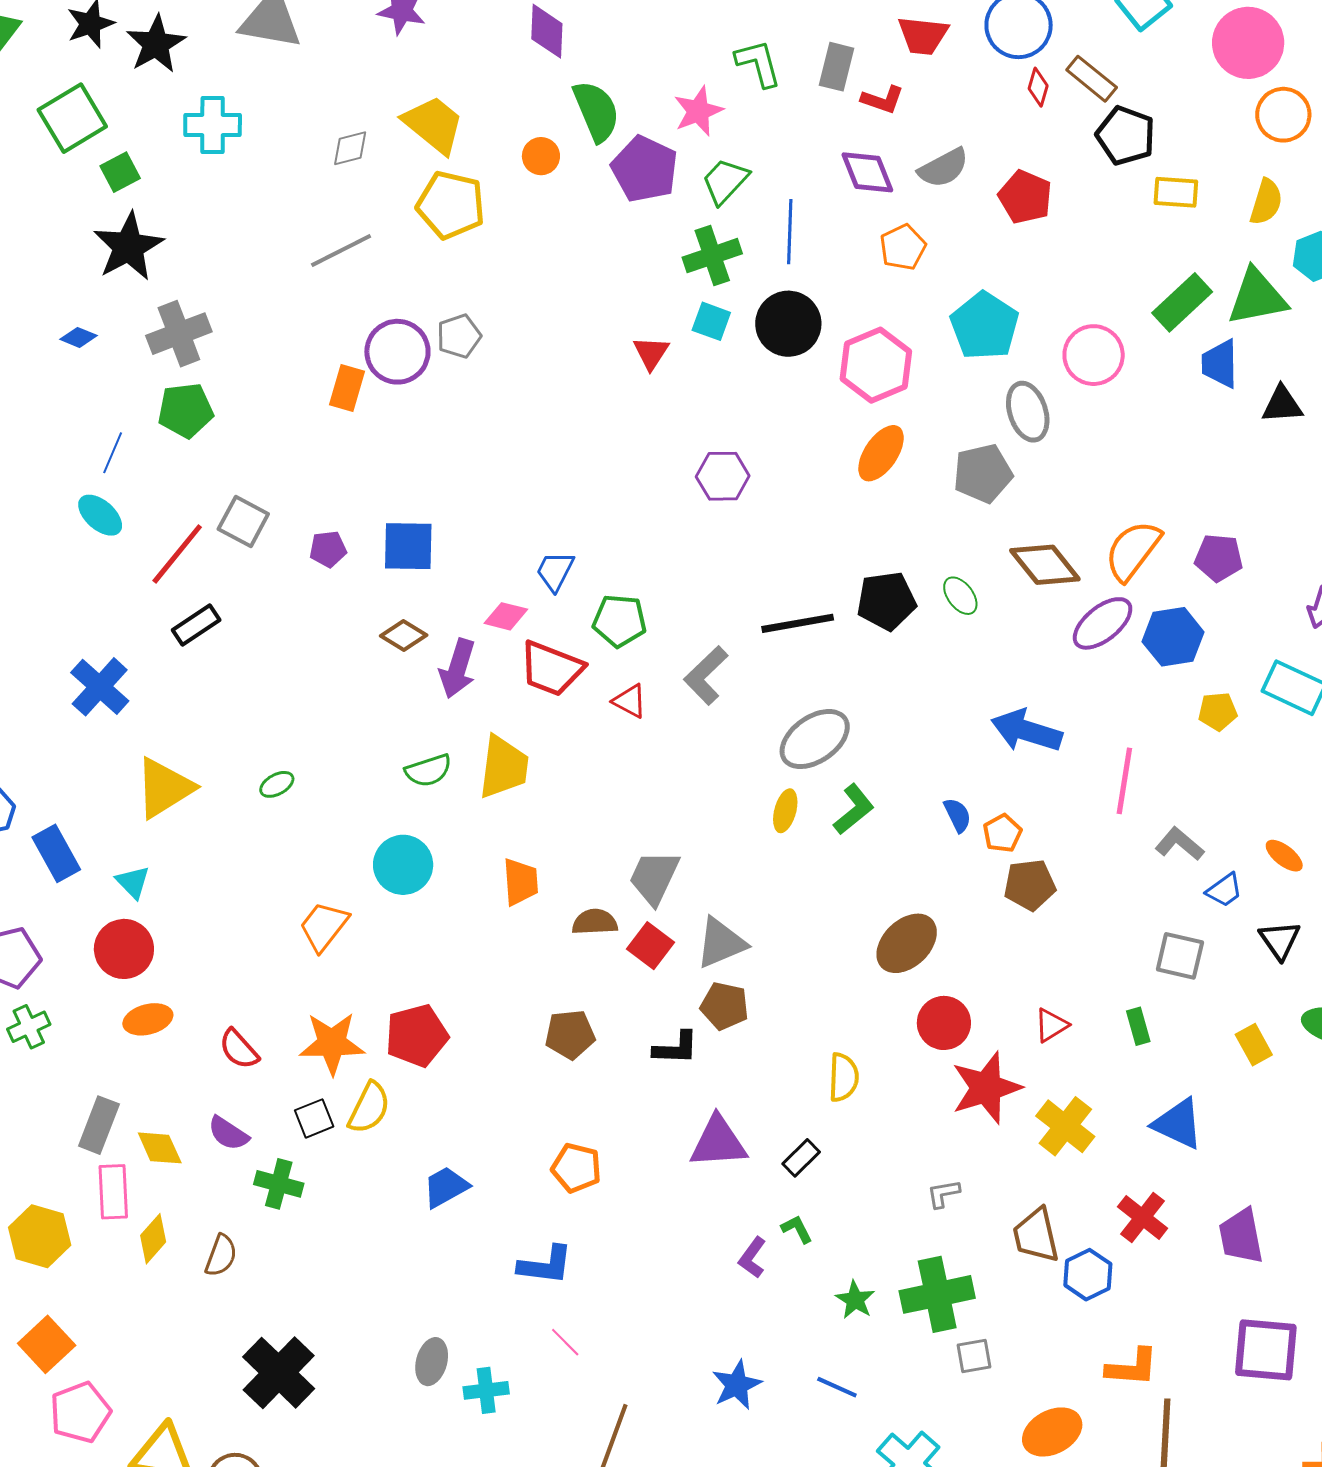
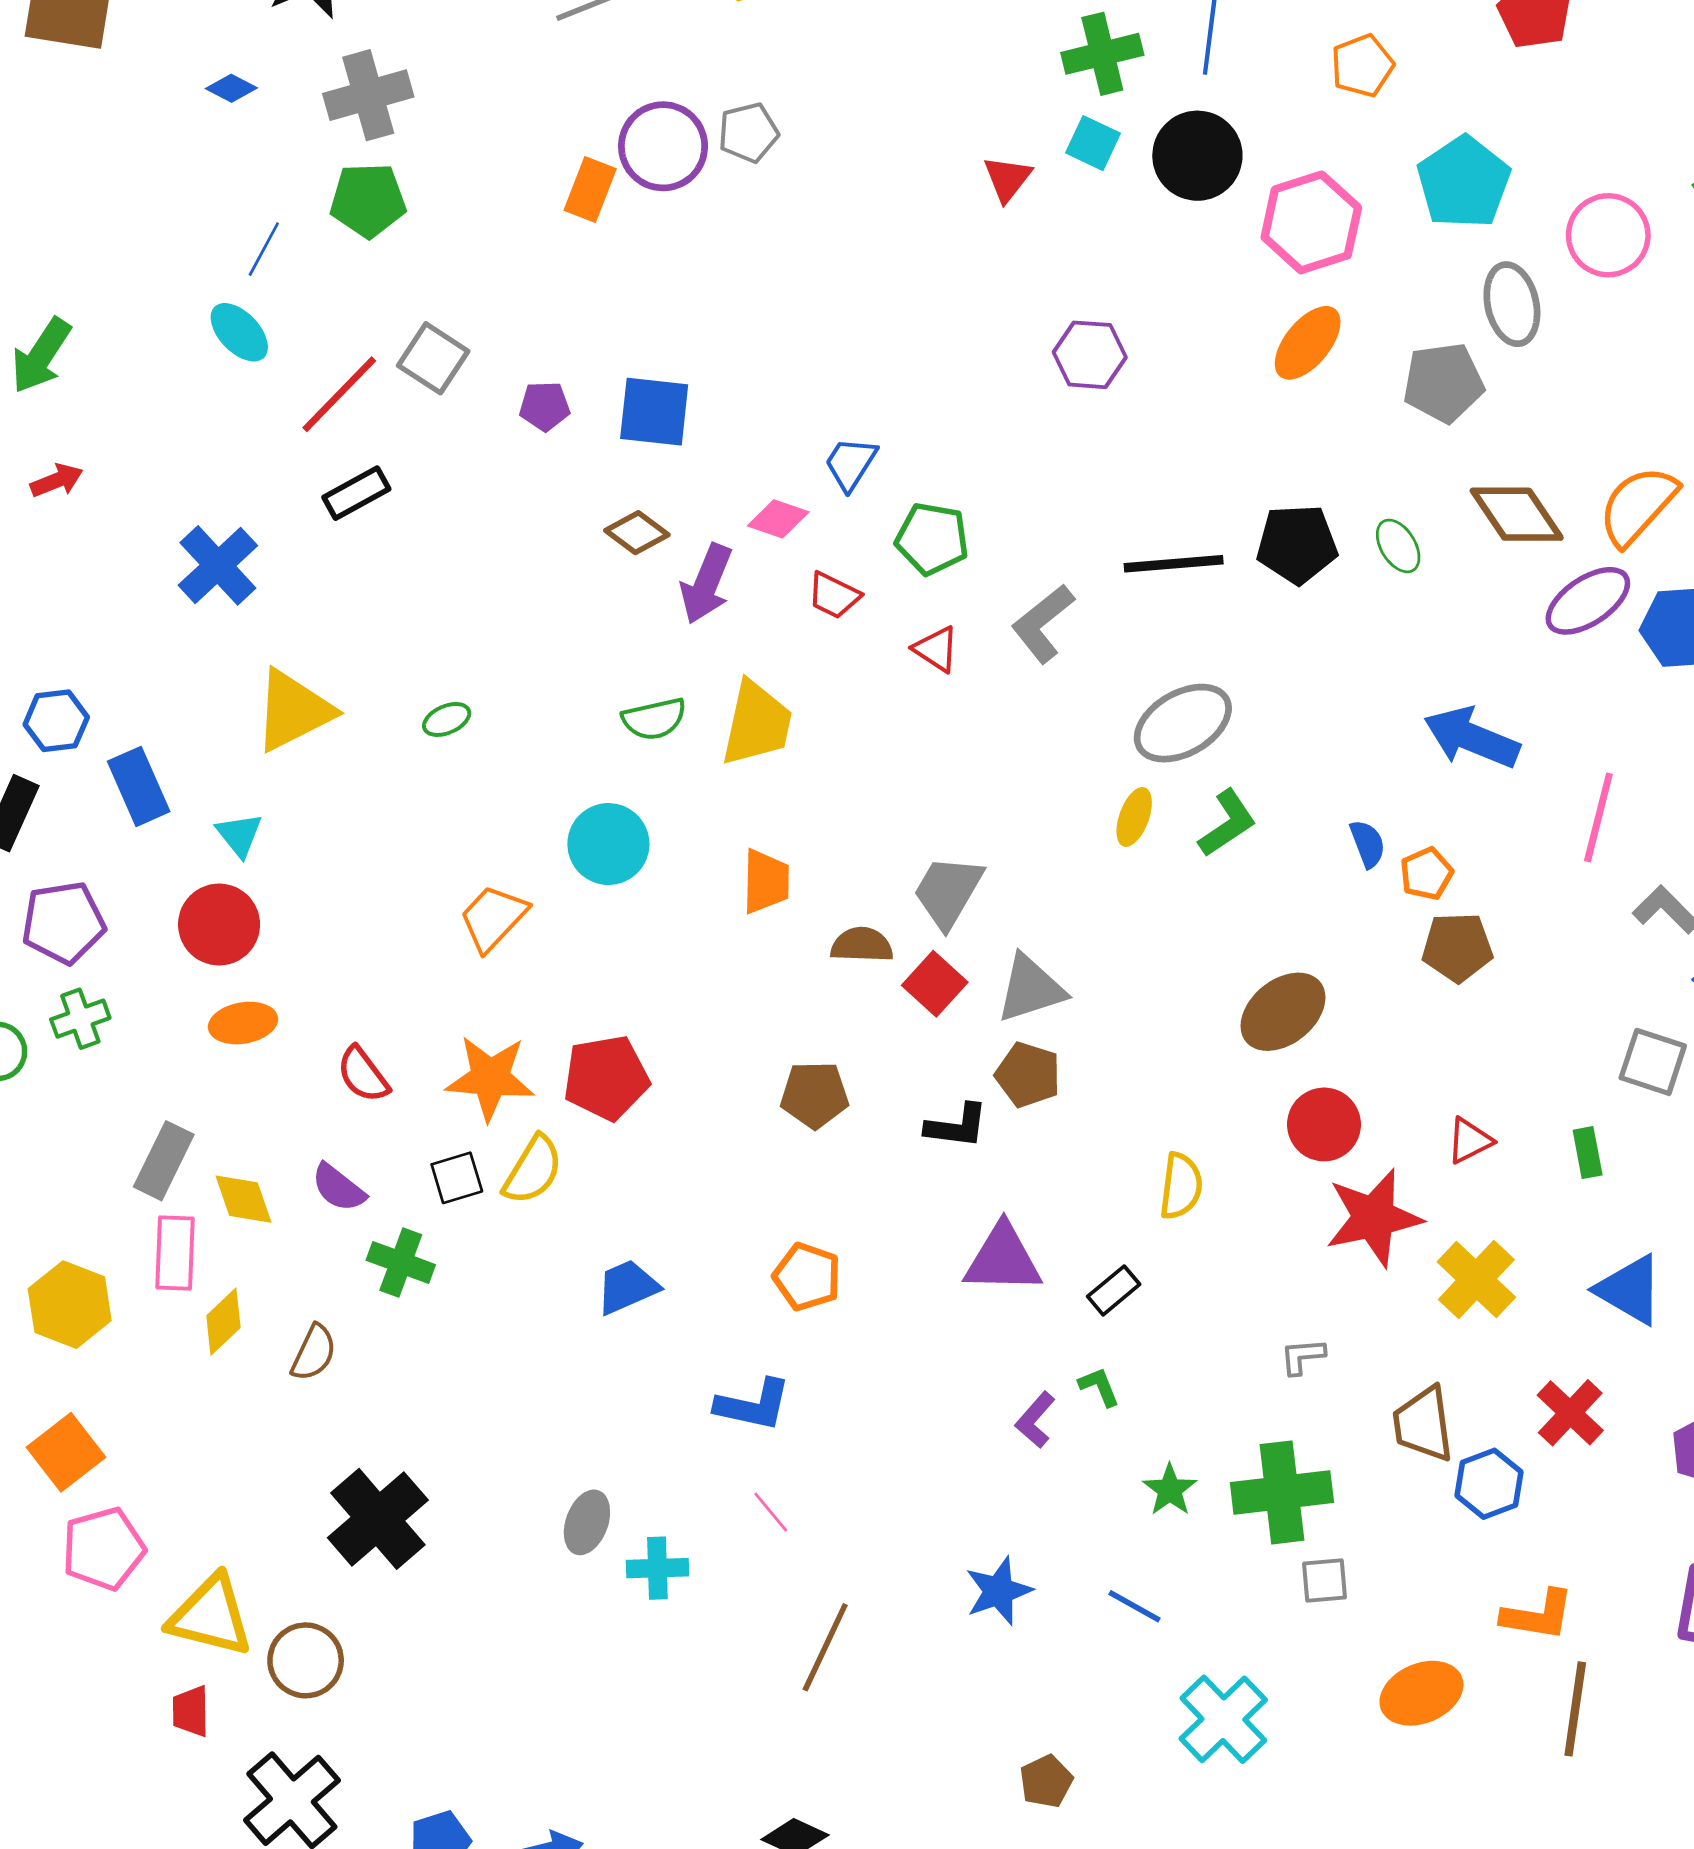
red trapezoid: (551, 669) -> (834, 595), size x0.6

